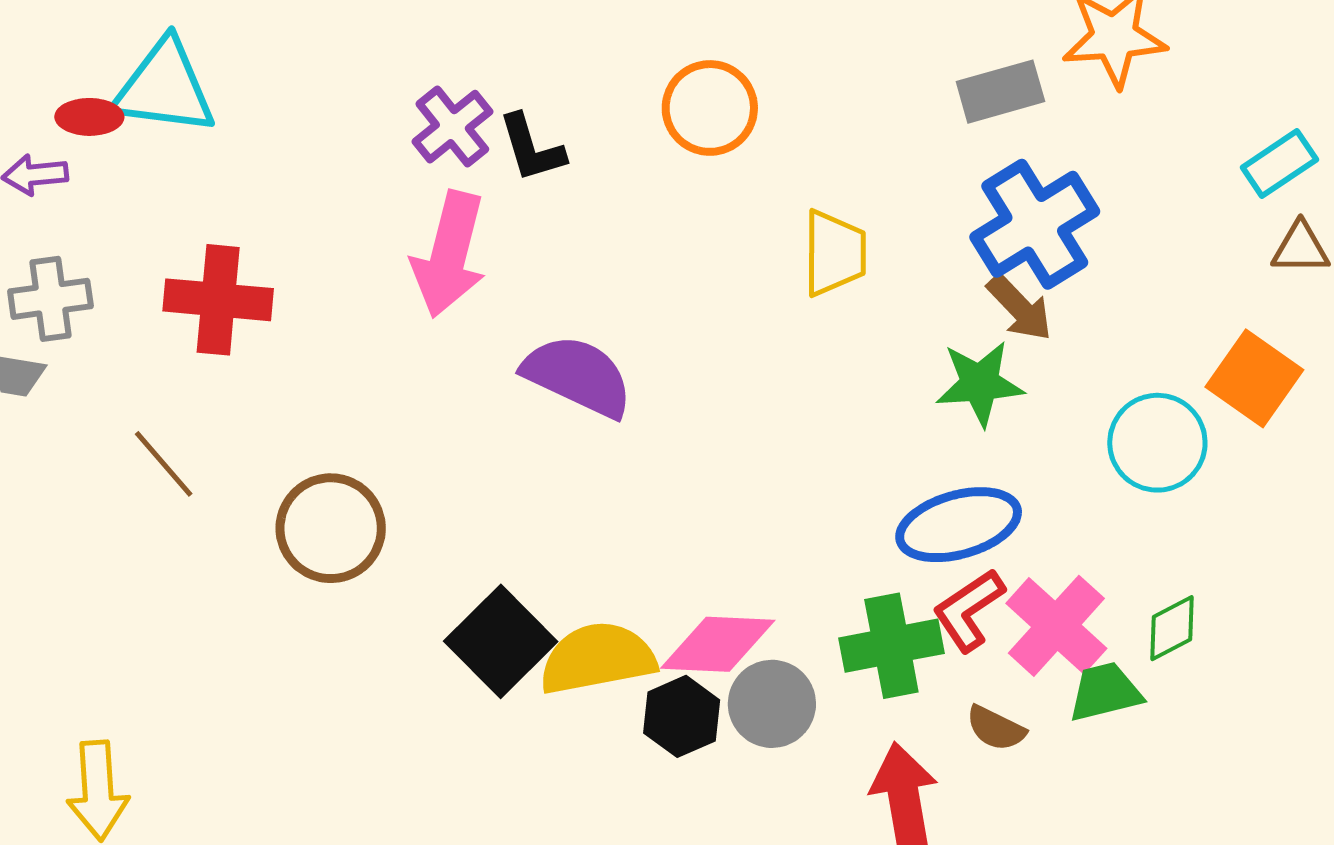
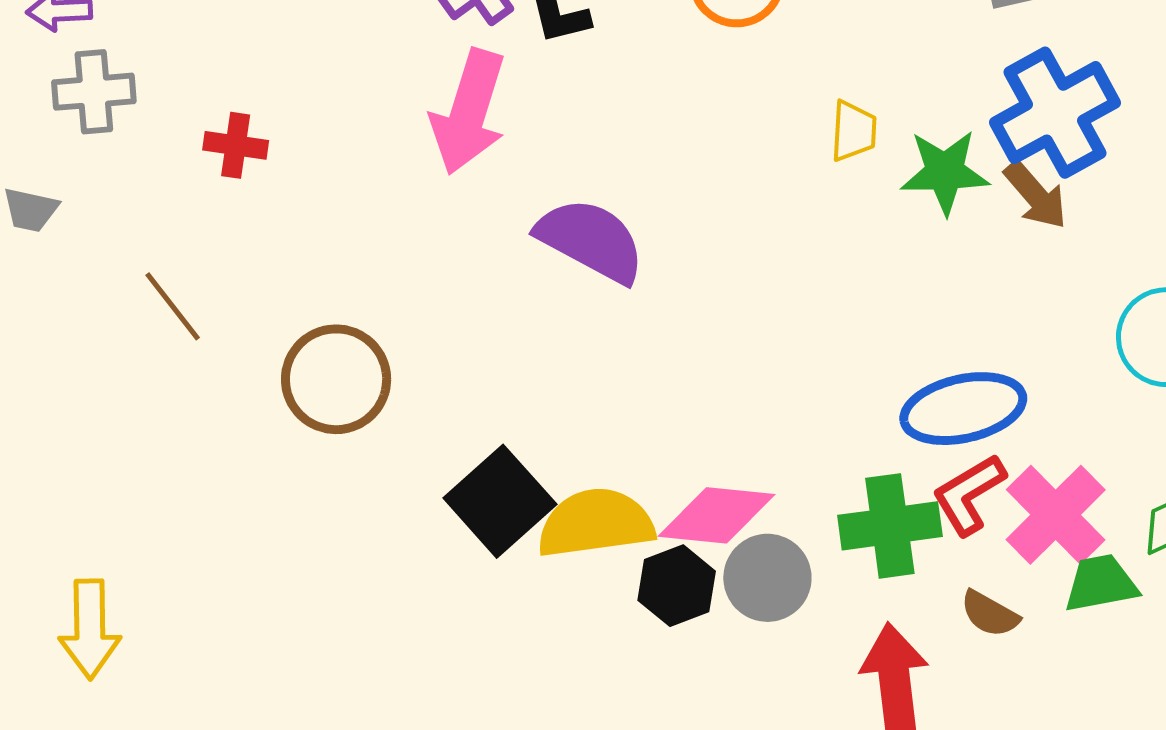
yellow trapezoid: (834, 253) -> (853, 131), size x0.7
gray cross: (50, 299) -> (94, 92), moved
red cross: (218, 300) -> (236, 145), size x0.6
green star: (980, 383) -> (945, 172), moved

